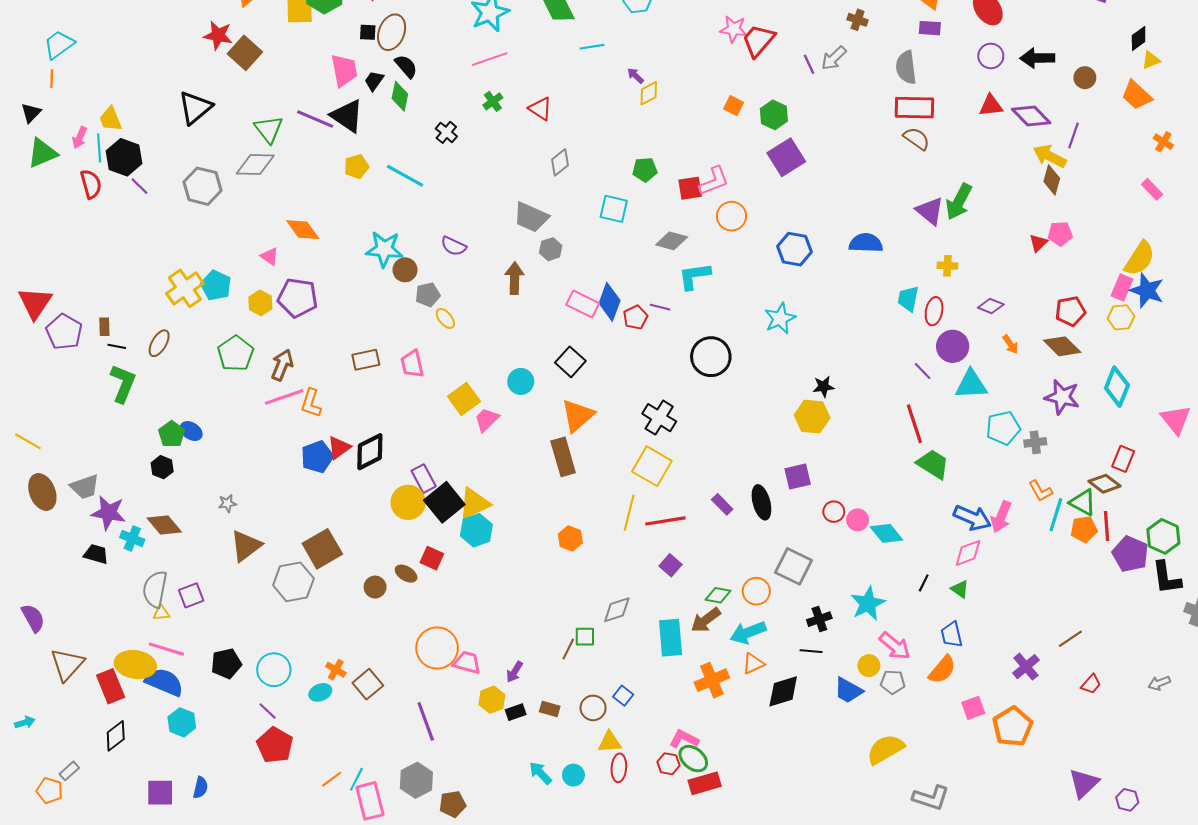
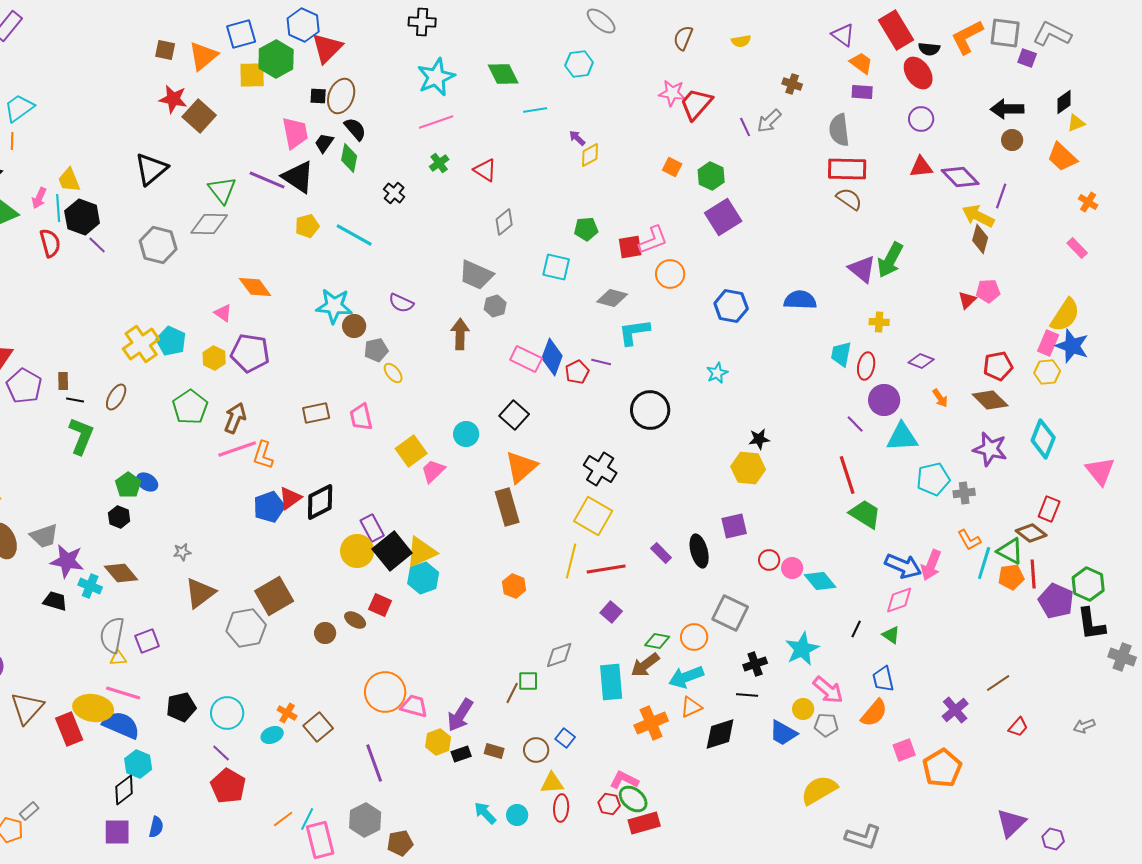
black arrow: (1037, 58) -> (1007, 109), moved
cyan star: (780, 318) -> (717, 373), size x0.7
purple arrow: (515, 672) -> (460, 715), size x1.6
black diamond: (116, 736) -> (124, 790), moved

